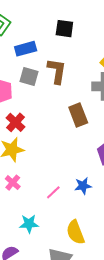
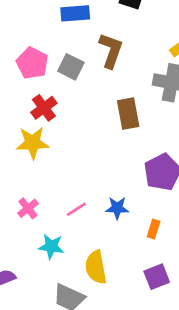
gray square: (29, 77) -> (71, 67), moved
pink cross: (13, 183) -> (28, 208), moved
cyan star: (29, 224) -> (51, 247), moved

